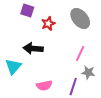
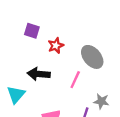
gray ellipse: (80, 19) -> (92, 57), moved
pink line: (80, 54) -> (75, 80), moved

